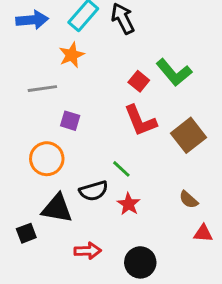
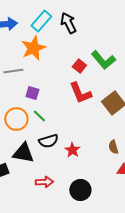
orange star: (72, 55) -> (33, 48), size x1.4
green line: (121, 169) -> (39, 116), moved
brown semicircle: (189, 200) -> (113, 147), turned 32

